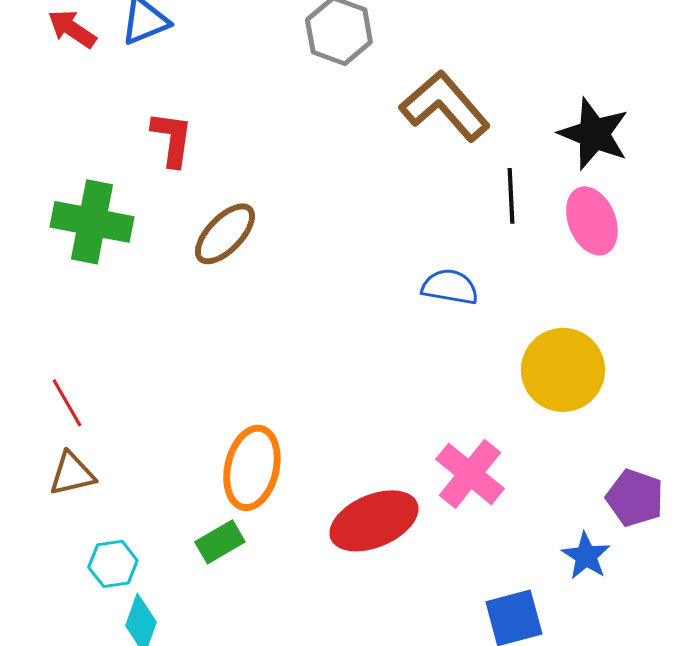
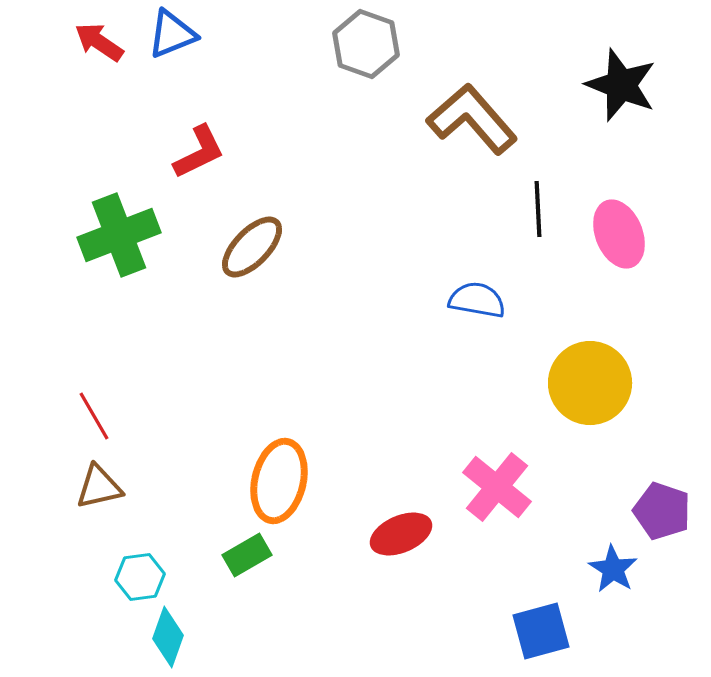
black star: (594, 134) -> (621, 85), moved
red L-shape: (172, 139) -> (199, 152), turned 56
green cross: (92, 222) -> (119, 235), turned -32
red ellipse: (374, 521) -> (401, 534), size x0.7

